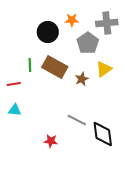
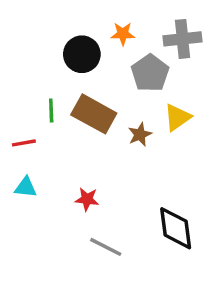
gray line: (77, 120) -> (106, 247), moved
red star: (51, 141) -> (87, 199), moved

